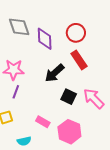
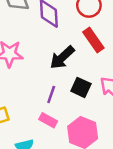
purple line: (16, 92) -> (51, 95), moved

